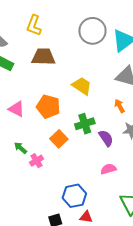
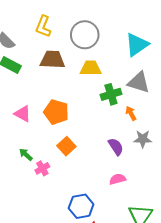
gray circle: (92, 31) -> (85, 35), moved
yellow trapezoid: (82, 86) -> (91, 68), moved, turned -35
green cross: (85, 124) -> (111, 94), moved

